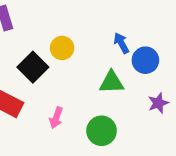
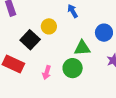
blue arrow: (121, 43) -> (73, 11), moved
green circle: (102, 131) -> (73, 68), moved

